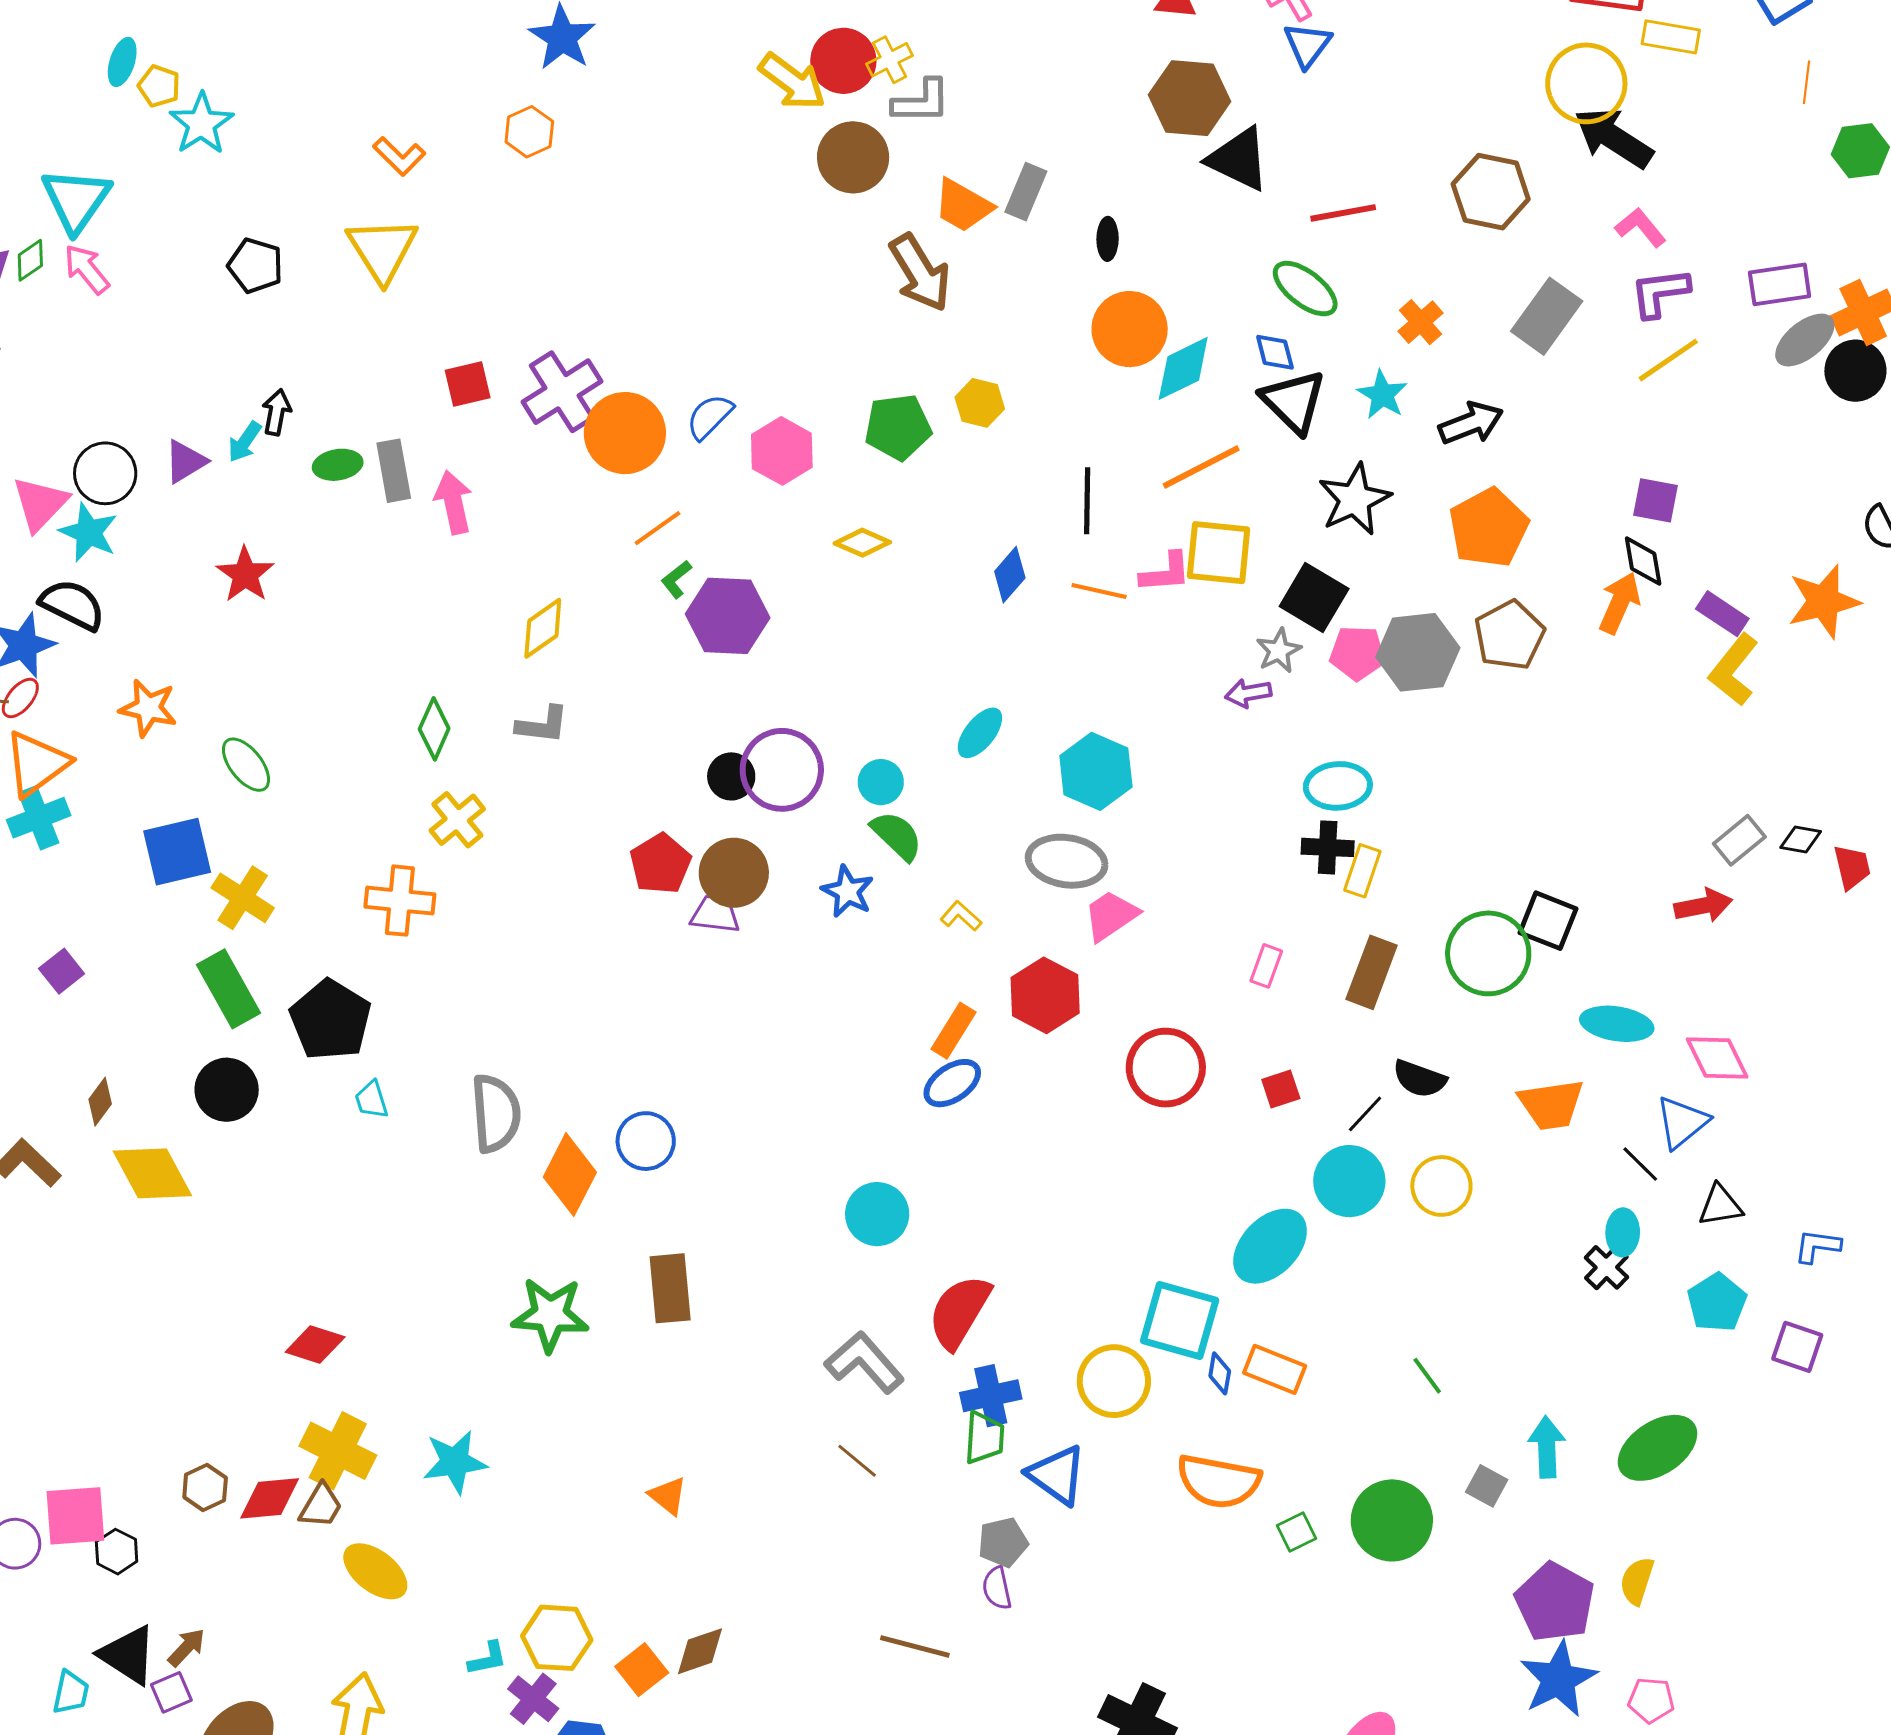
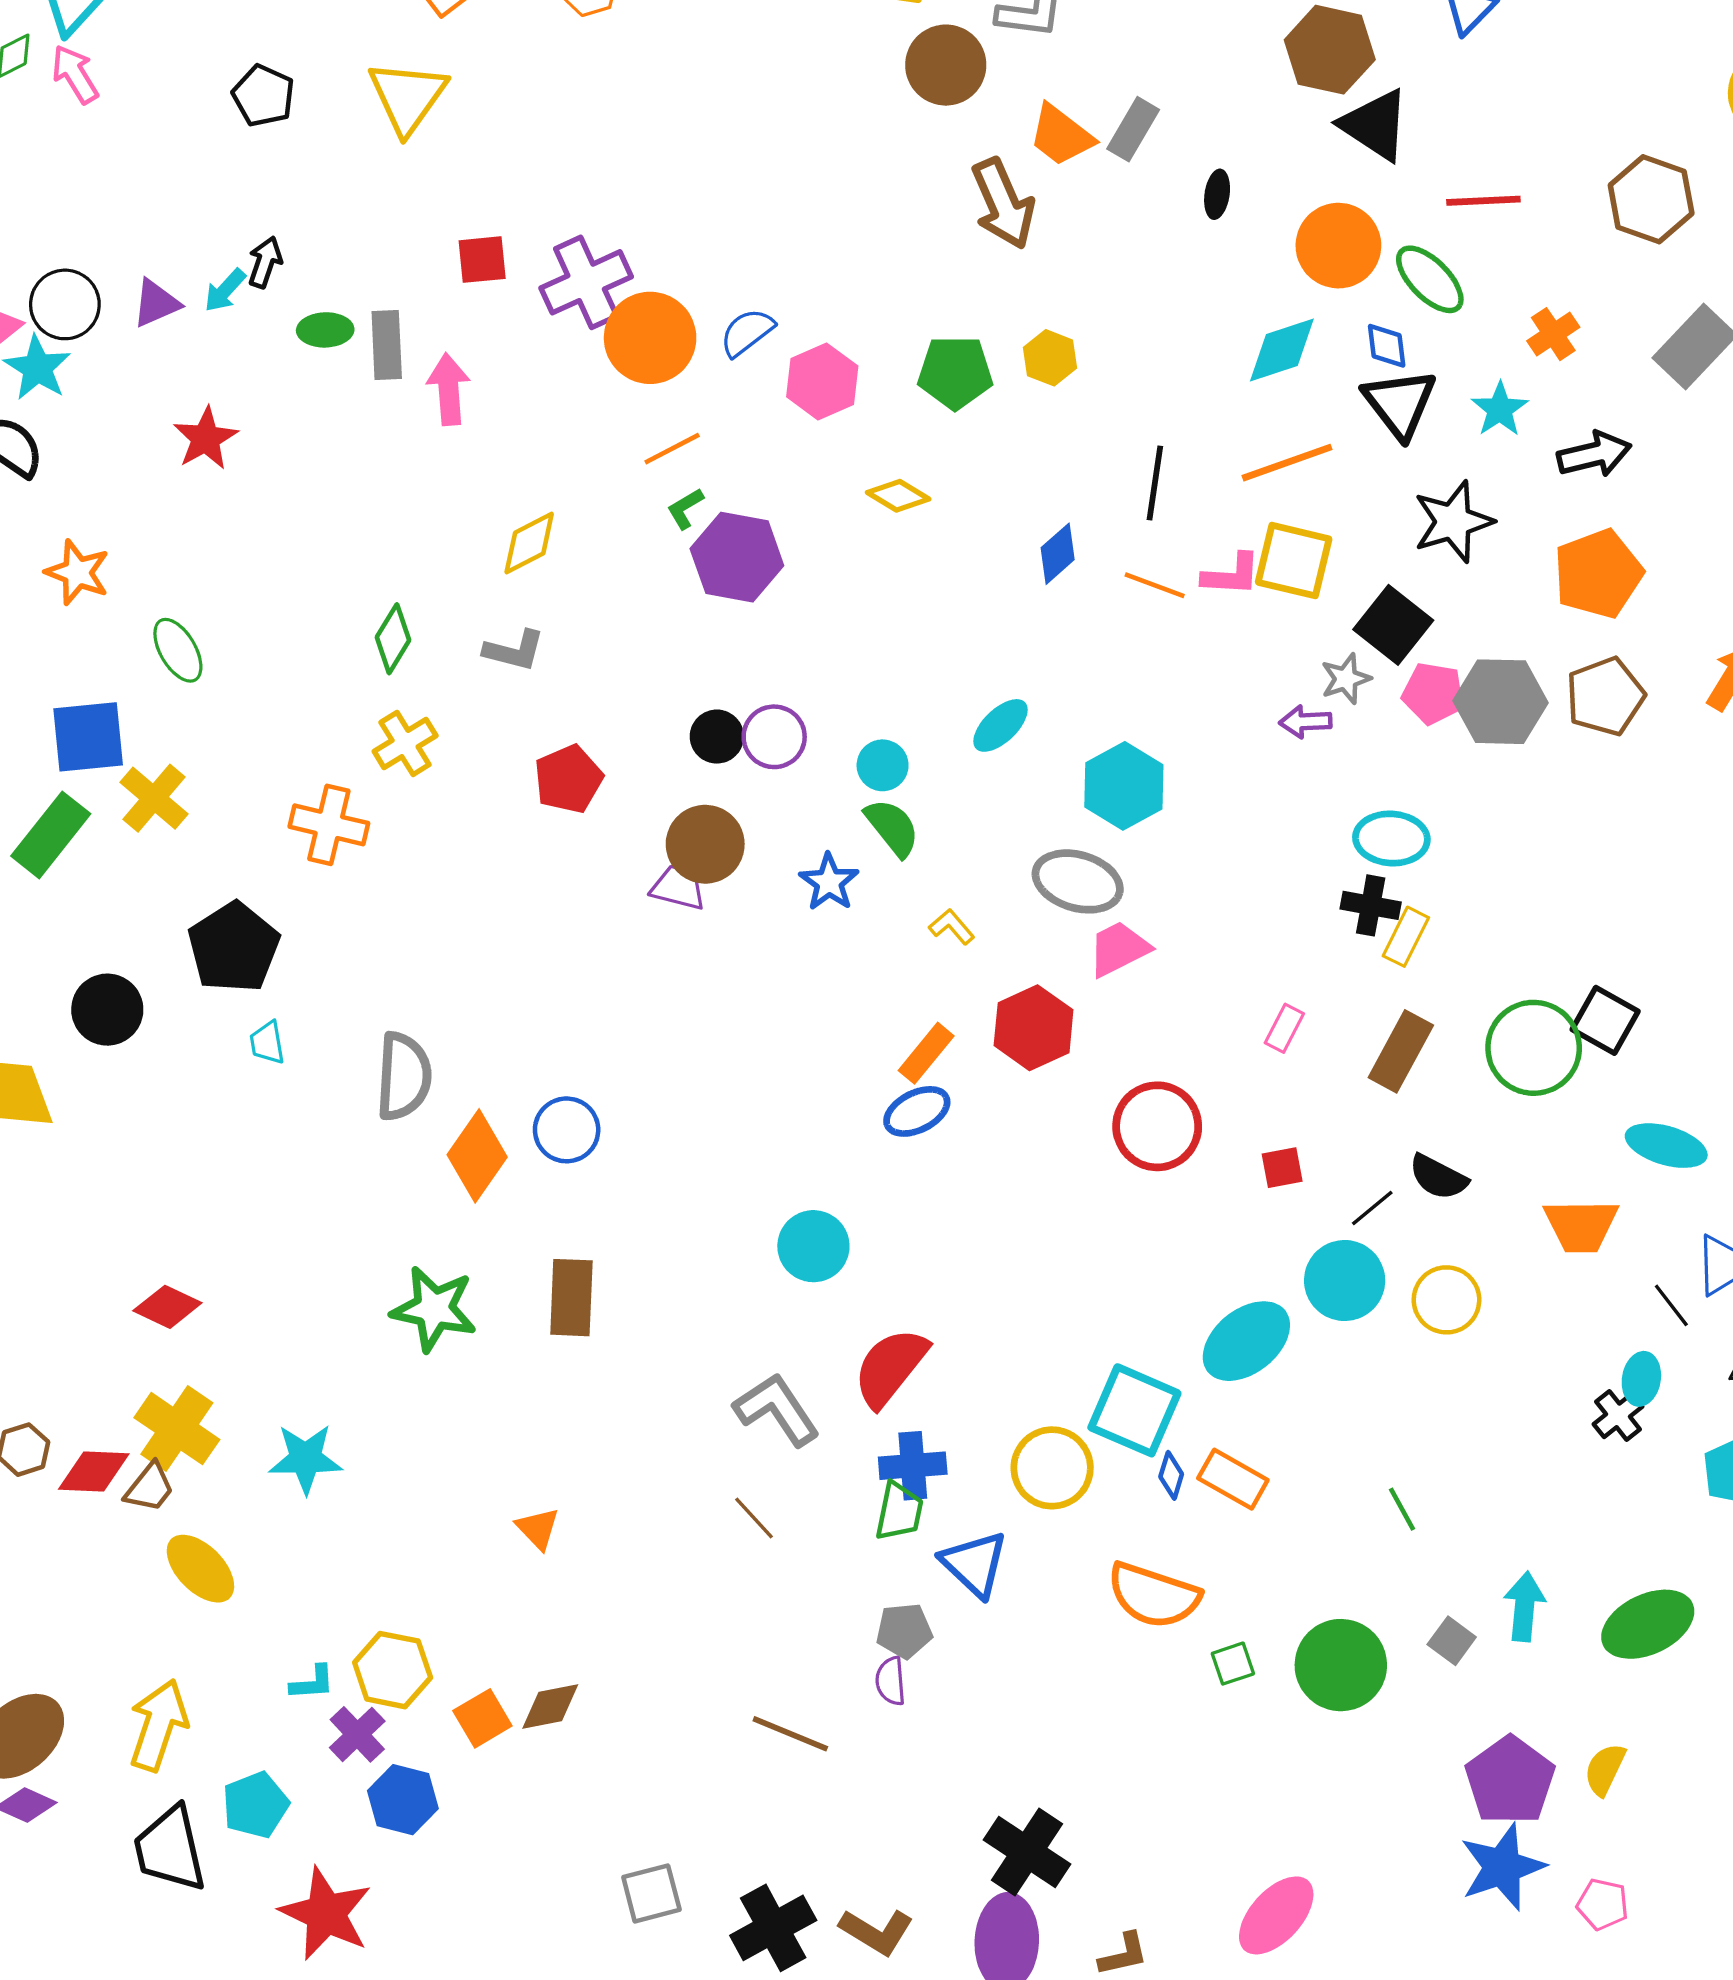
orange circle: (1130, 329) -> (1338, 246), moved
purple circle: (782, 770) -> (774, 737), size x0.7
red pentagon: (660, 864) -> (568, 779), moved
green rectangle: (229, 989) -> (51, 835), moved, turned 60

